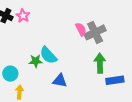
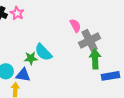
gray cross: (95, 32) -> (90, 40), moved
blue triangle: (60, 81) -> (23, 75), moved

